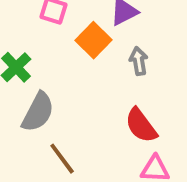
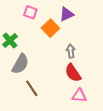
gray arrow: (139, 61) -> (71, 51), moved

